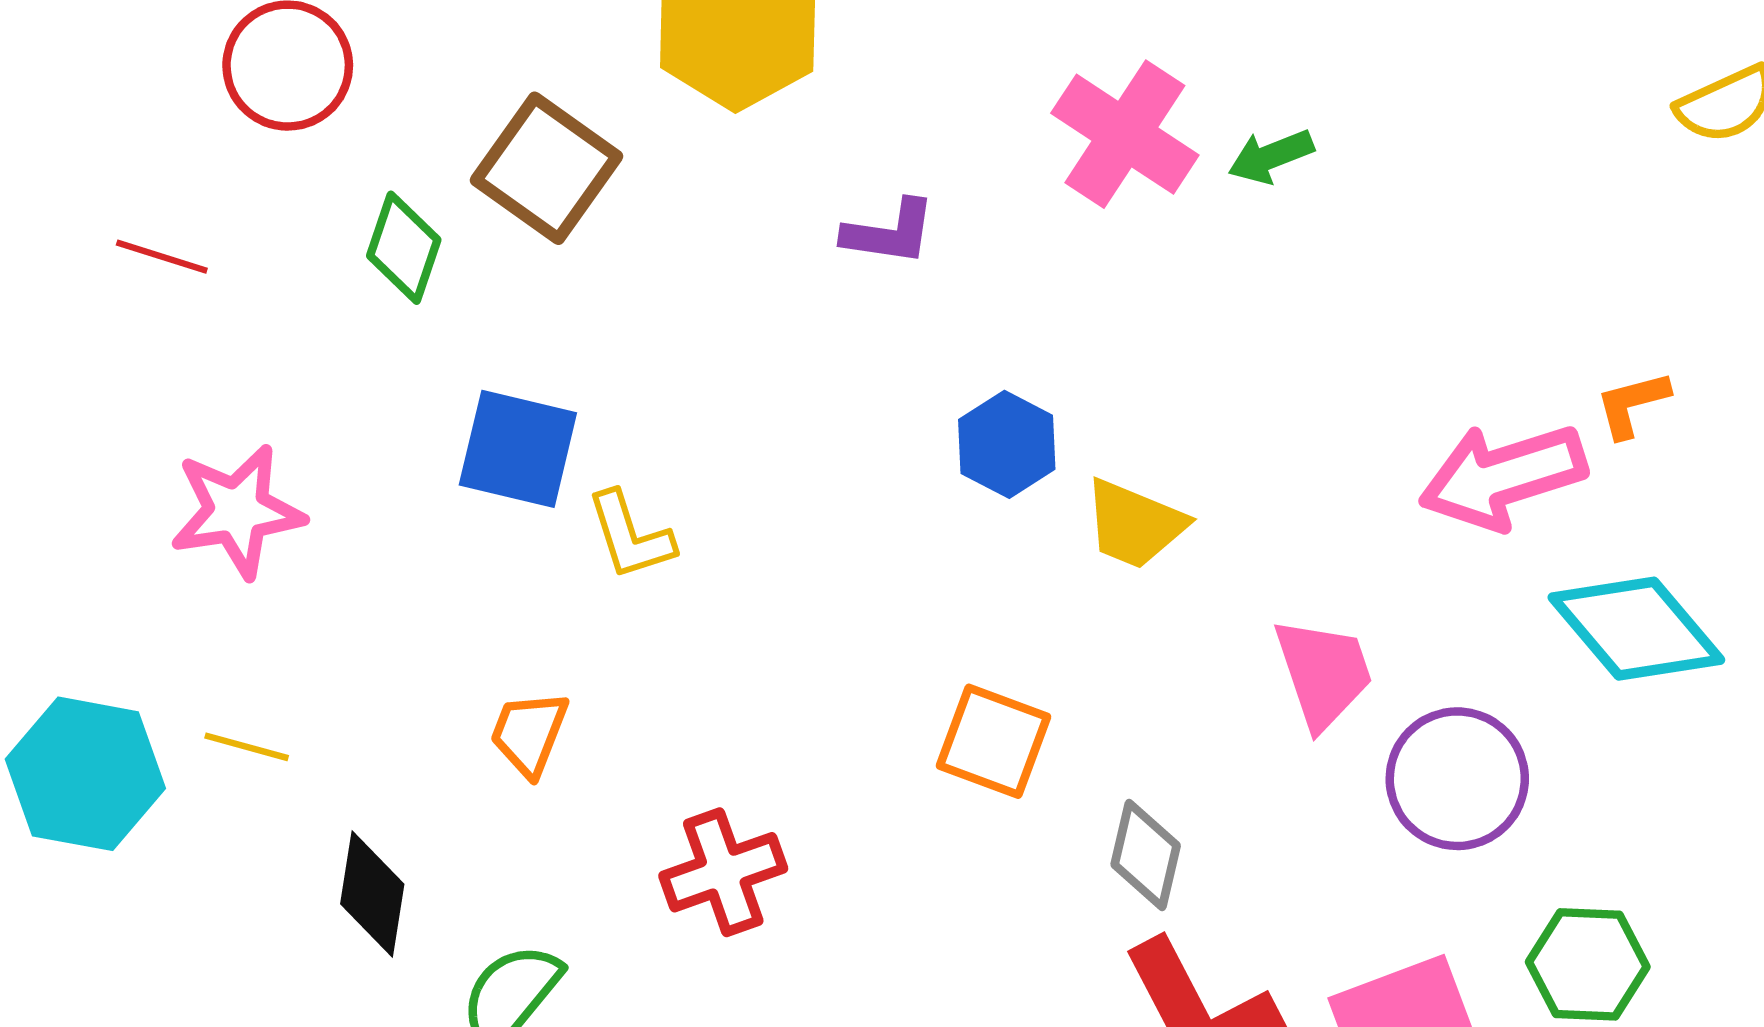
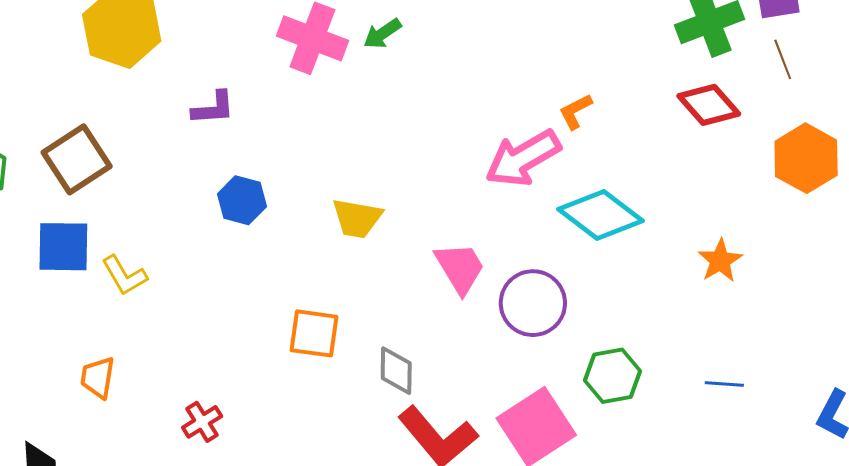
brown square: (547, 168) -> (77, 159), moved, turned 34
blue hexagon: (1007, 444) -> (242, 200), moved
red cross: (723, 872) -> (202, 422), size x0.7

